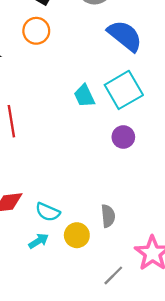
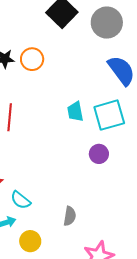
orange circle: (36, 31) -> (32, 59), moved
yellow circle: (77, 235) -> (30, 241), moved

